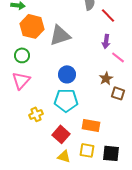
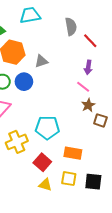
gray triangle: (60, 35) -> (41, 61), size x0.6
pink line: (118, 57) -> (83, 87), moved
blue circle: (67, 74) -> (24, 82), moved
yellow cross: (36, 114) -> (17, 142), size x1.5

